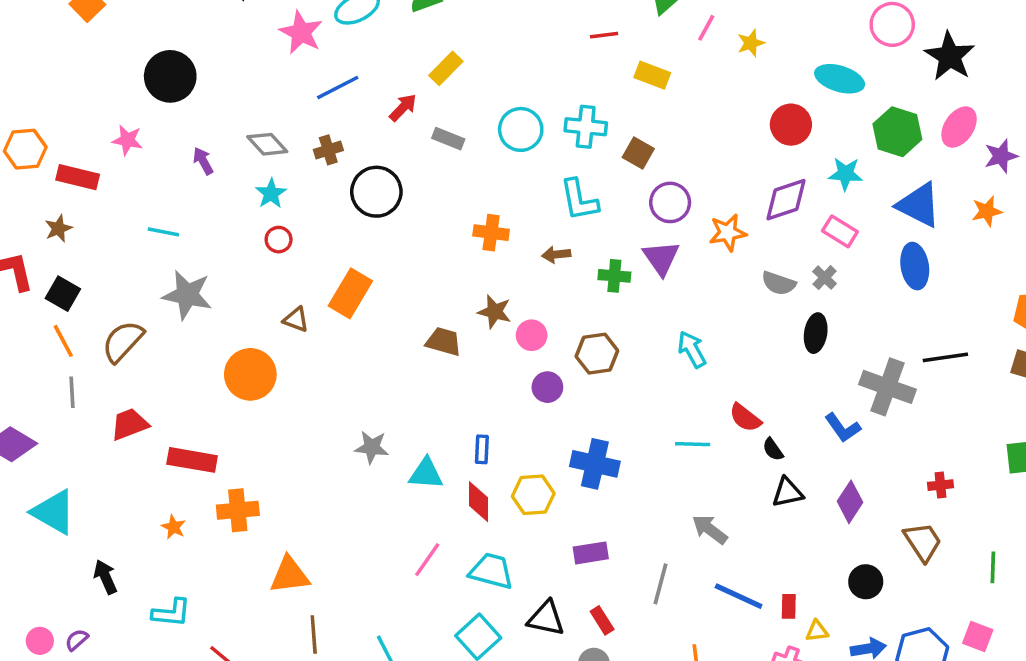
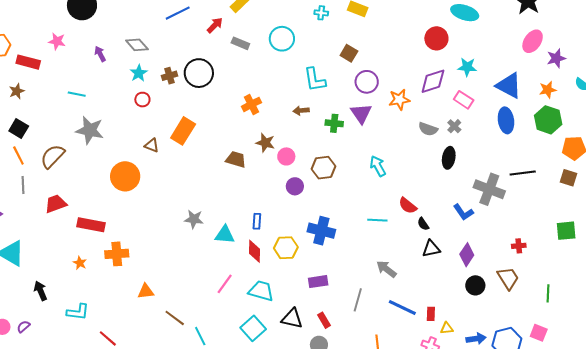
cyan cross: (586, 127) -> (321, 13), moved, size x0.6
green hexagon: (897, 132) -> (548, 120), moved
brown cross: (328, 150) -> (170, 76), moved
orange cross: (491, 233) -> (251, 104), moved, turned -36
orange triangle: (290, 575) -> (146, 291), size x0.7
black circle: (866, 582) -> (475, 285), moved
brown line: (314, 634) -> (175, 318), moved, turned -50

